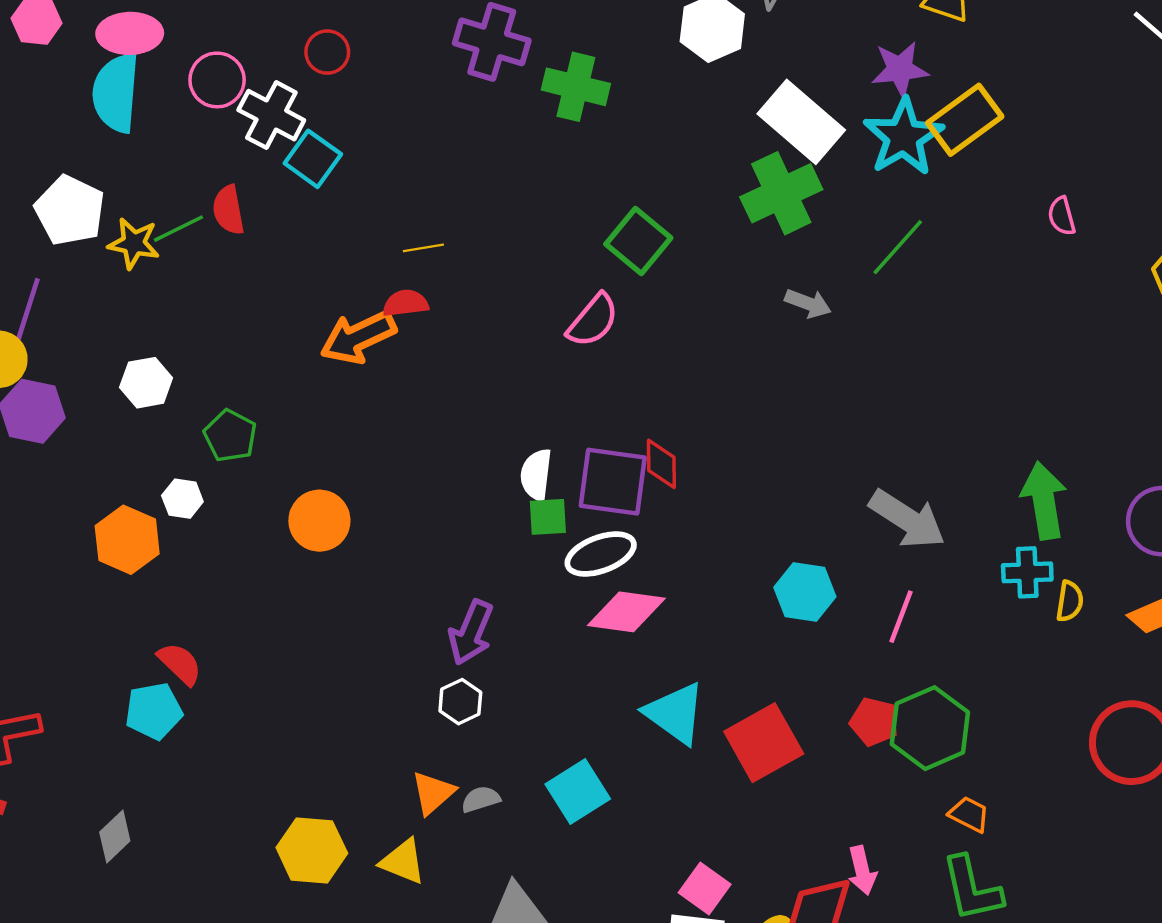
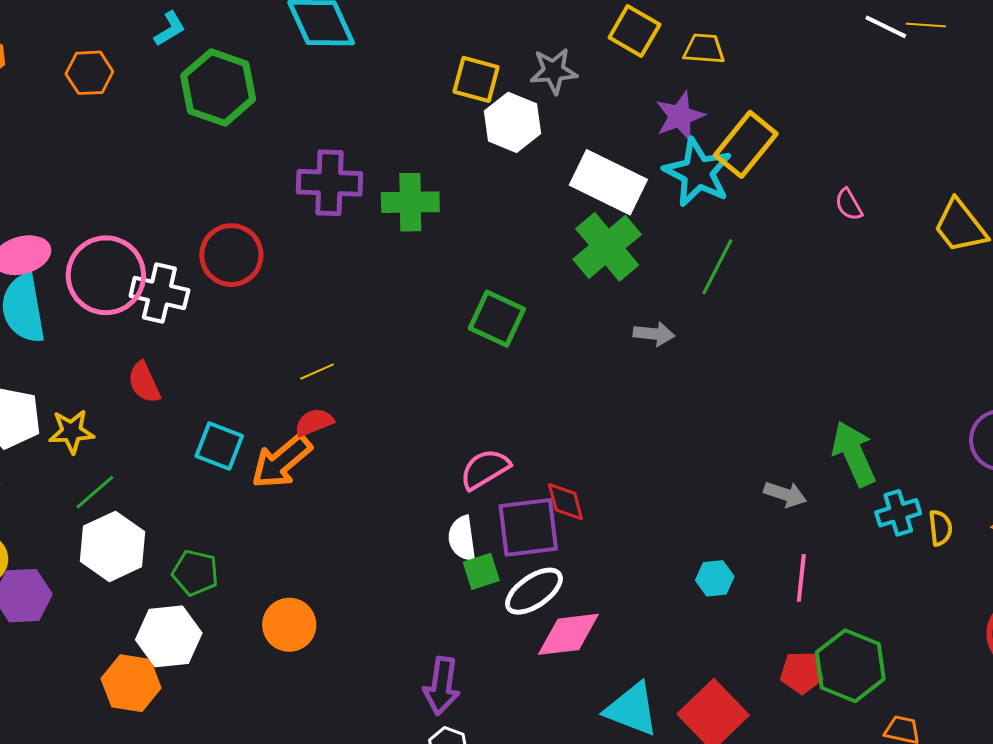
red circle: (327, 52) -> (231, 255), moved, size x1.6
pink circle: (217, 80) -> (106, 275), size x1.6
cyan square: (313, 159) -> (219, 446), moved
green line: (178, 229) -> (95, 492), moved
pink semicircle: (593, 320) -> (485, 469), moved, turned -146
white hexagon: (146, 383) -> (113, 546), size x1.5
white hexagon: (182, 499) -> (169, 636), size x1.8
green arrow: (1044, 501) -> (854, 454), moved
gray arrow: (907, 519) -> (785, 494), size x0.6
cyan hexagon: (805, 592) -> (715, 578), size x0.7

